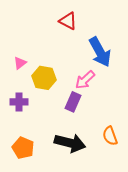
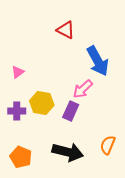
yellow hexagon: (44, 78) -> (42, 103), moved
orange semicircle: (110, 136) -> (108, 145), turned 42

